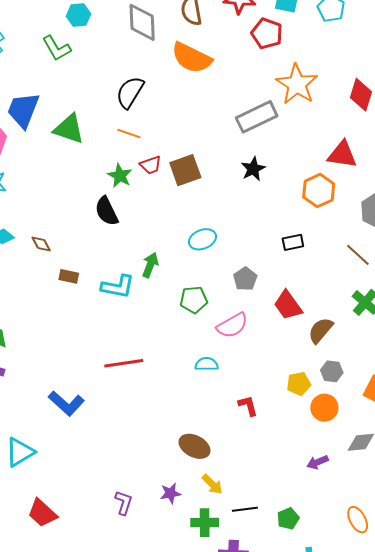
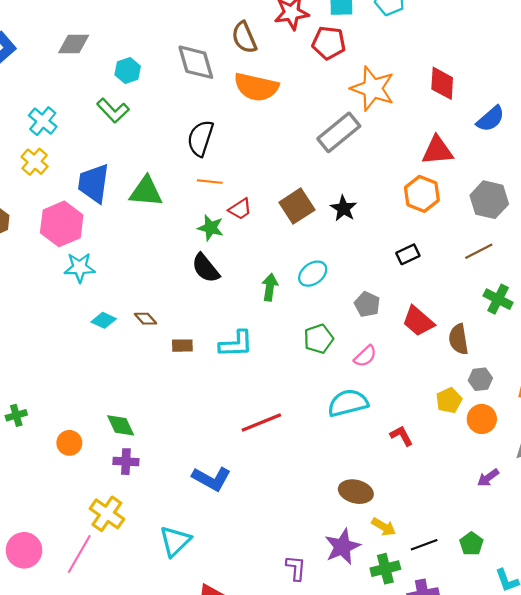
black star: (253, 169) -> (343, 208), moved
brown square: (185, 170) -> (297, 206), moved
brown line: (358, 255) -> (479, 251), turned -56
green arrow: (150, 265) -> (270, 287), moved
pink semicircle: (232, 326) -> (365, 356), size x0.7
brown semicircle: (321, 330) -> (459, 339), turned -36
cyan semicircle: (206, 364) -> (348, 403), size x1.6
purple star: (170, 493) -> (342, 547), size x1.6

